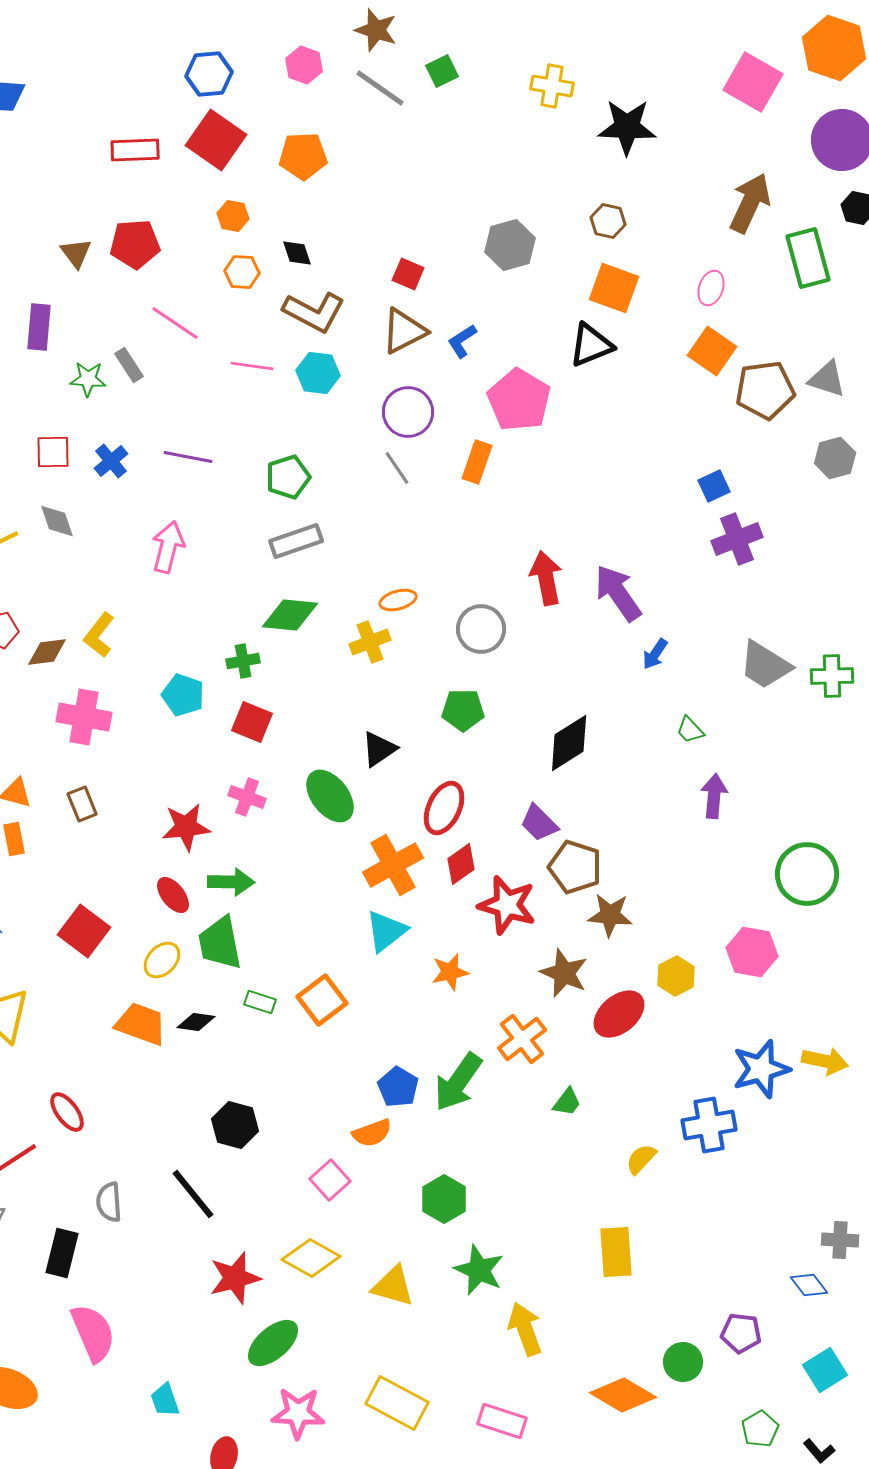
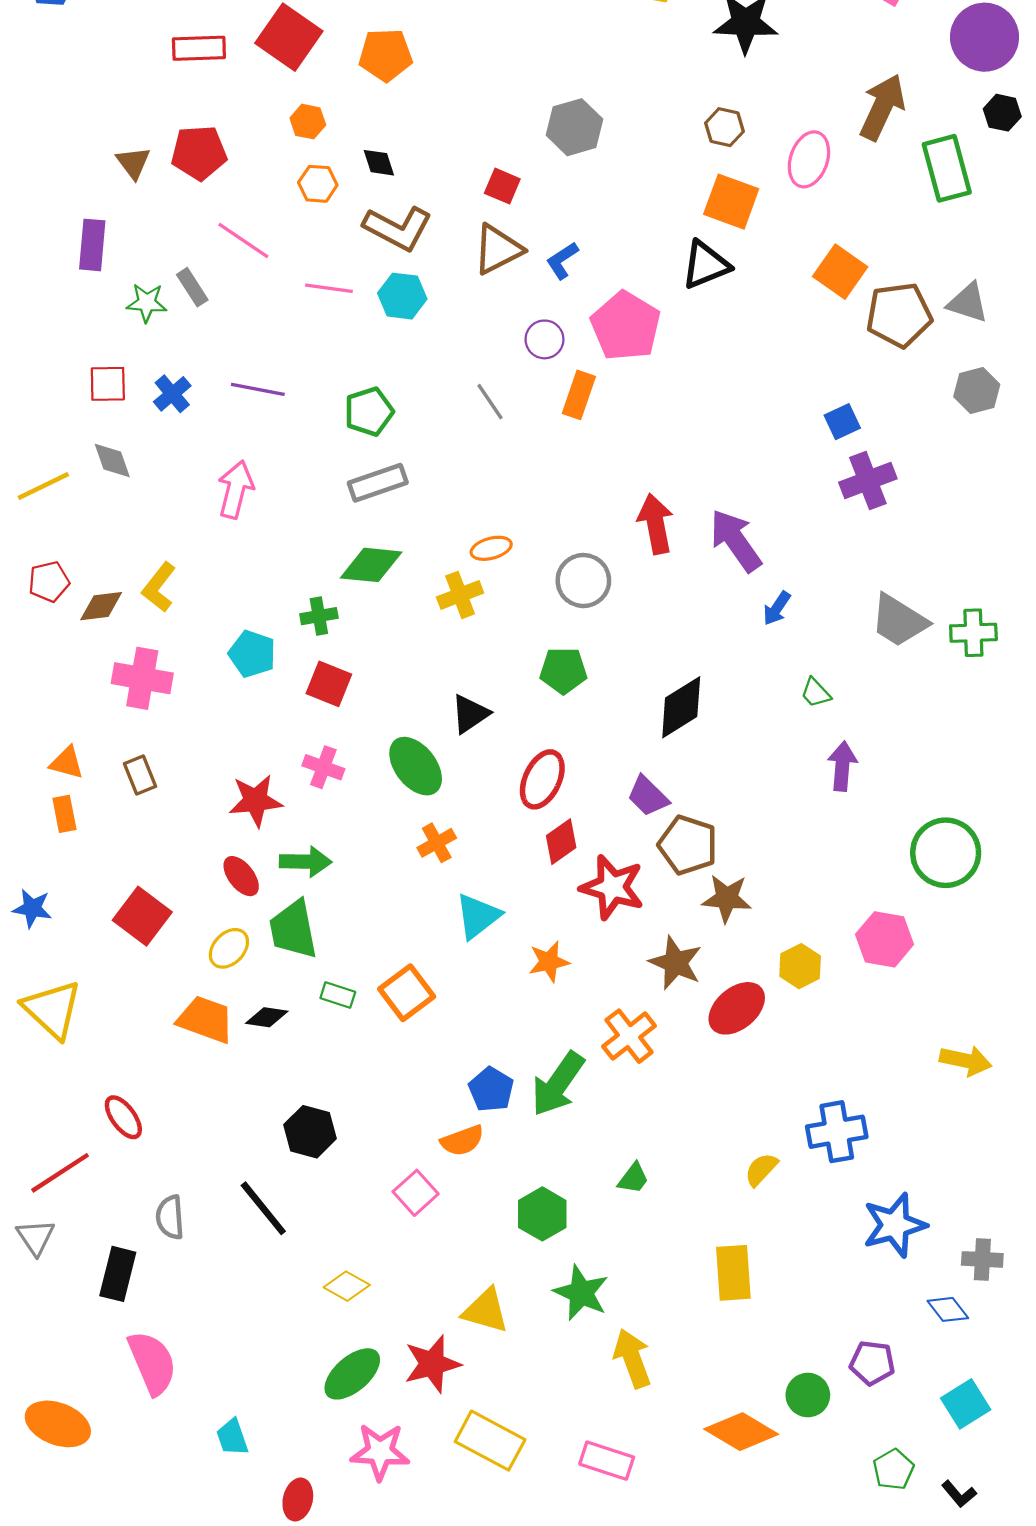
gray hexagon: (510, 245) -> (574, 127), moved
pink ellipse: (711, 288) -> (809, 159), moved, size x1.4
purple circle: (408, 412) -> (544, 339), moved, size x0.7
orange cross: (393, 865) -> (437, 843), moved, size x0.6
blue star: (761, 1069) -> (895, 1225), moved
green trapezoid: (567, 1102) -> (633, 1178), moved
yellow diamond: (311, 1258) -> (347, 1286), moved, size x0.7
red star: (235, 1278) -> (432, 1364), moved

